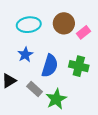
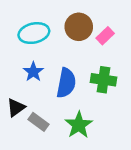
gray rectangle: (35, 89) -> (39, 122), moved

